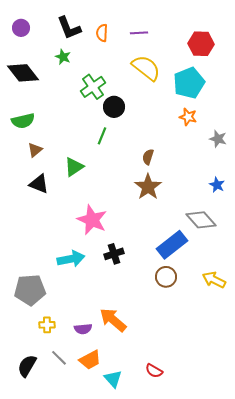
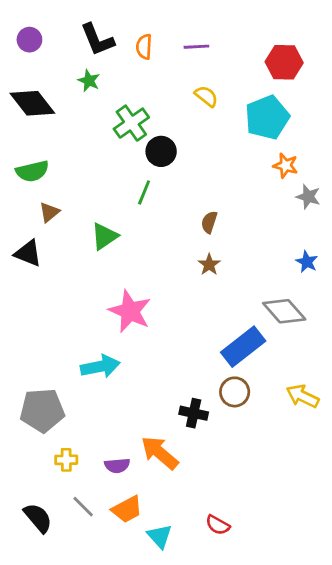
yellow semicircle: (146, 68) -> (206, 96), size x0.6
orange star: (188, 117) -> (286, 166), moved
black triangle: (39, 184) -> (28, 253), moved
brown star: (148, 187) -> (209, 265), size x0.6
black cross: (114, 254) -> (194, 413), moved, turned 30
black semicircle: (27, 366) -> (38, 518), turned 110

